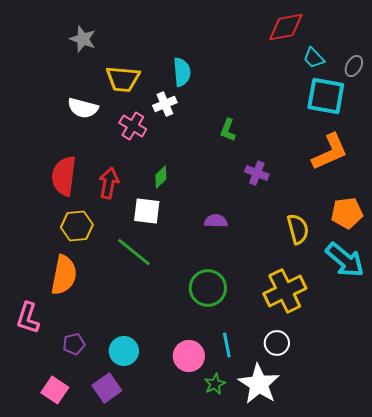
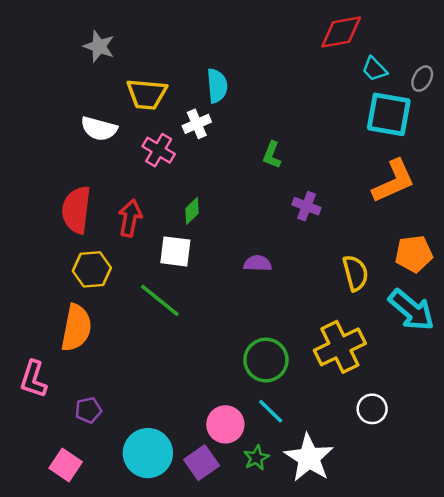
green circle: (208, 288) -> (266, 360), moved
white circle: (277, 343) -> (372, 409), moved
cyan line: (227, 345) -> (271, 411), turned -35
cyan circle: (124, 351) -> (148, 453), moved, size x1.4
purple square: (107, 388) -> (202, 463), moved

